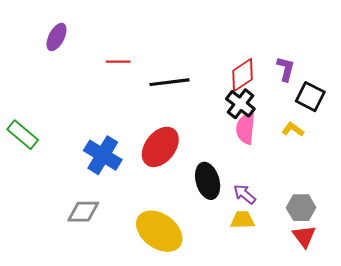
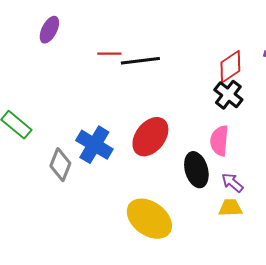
black line: (170, 82) -> (140, 61), moved
pink semicircle: (246, 128) -> (219, 141), moved
gray diamond: (83, 212) -> (60, 165), moved, turned -68

